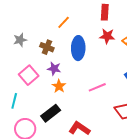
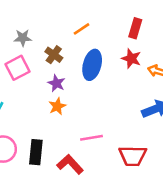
pink square: (29, 75) -> (18, 68), moved
pink line: (97, 87) -> (91, 138), moved
black rectangle: (51, 113) -> (36, 152), moved, turned -60

